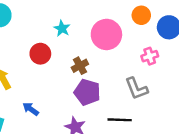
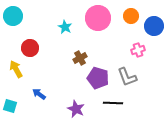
pink circle: (106, 34) -> (98, 18), moved
red circle: (40, 54) -> (30, 48), moved
purple pentagon: (87, 92) -> (98, 78), moved

